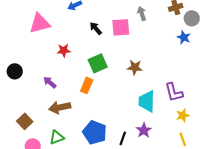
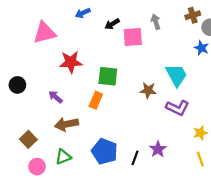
black arrow: (96, 28) -> (112, 24), moved, turned -80
red star: (64, 50) -> (71, 62), size x1.5
green square: (98, 63) -> (108, 76), turned 30
brown star: (135, 67) -> (148, 90), moved
purple L-shape: (174, 92) -> (177, 108), moved, turned -50
cyan trapezoid: (147, 101) -> (176, 75), moved, turned 150

